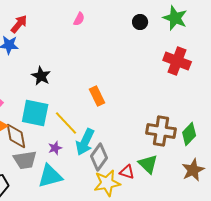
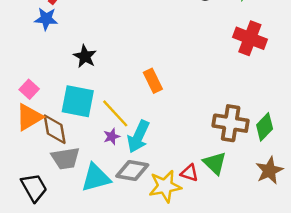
purple star: (55, 148) -> (112, 137), moved
gray diamond: (99, 157) -> (132, 170), moved, turned 64

